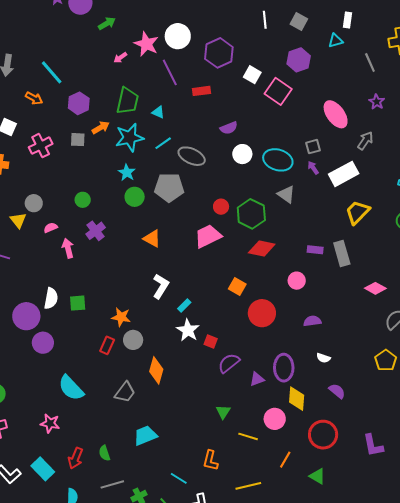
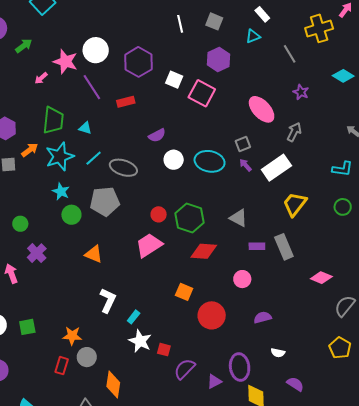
white rectangle: (347, 20) -> (262, 14), turned -42
gray triangle: (286, 194) -> (238, 218), moved

